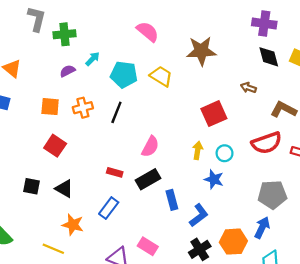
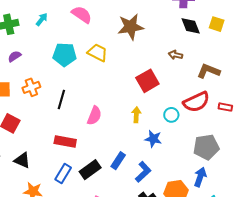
cyan arrow: (93, 59) -> (42, 19), moved
black line: (116, 112) -> (61, 99), moved
cyan circle: (225, 153) -> (171, 115), moved
red rectangle: (115, 172) -> (65, 142), size x1.5
black rectangle: (148, 179) -> (90, 170), moved
blue rectangle: (172, 200) -> (118, 161), turned 54

